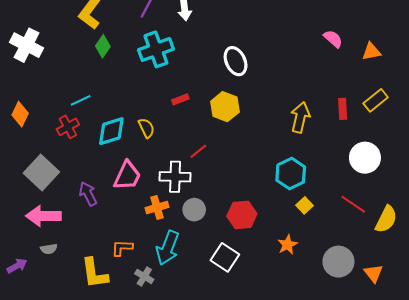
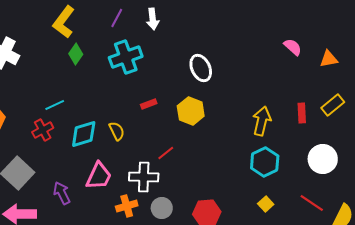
cyan hexagon: (291, 174) -> (265, 162), moved

